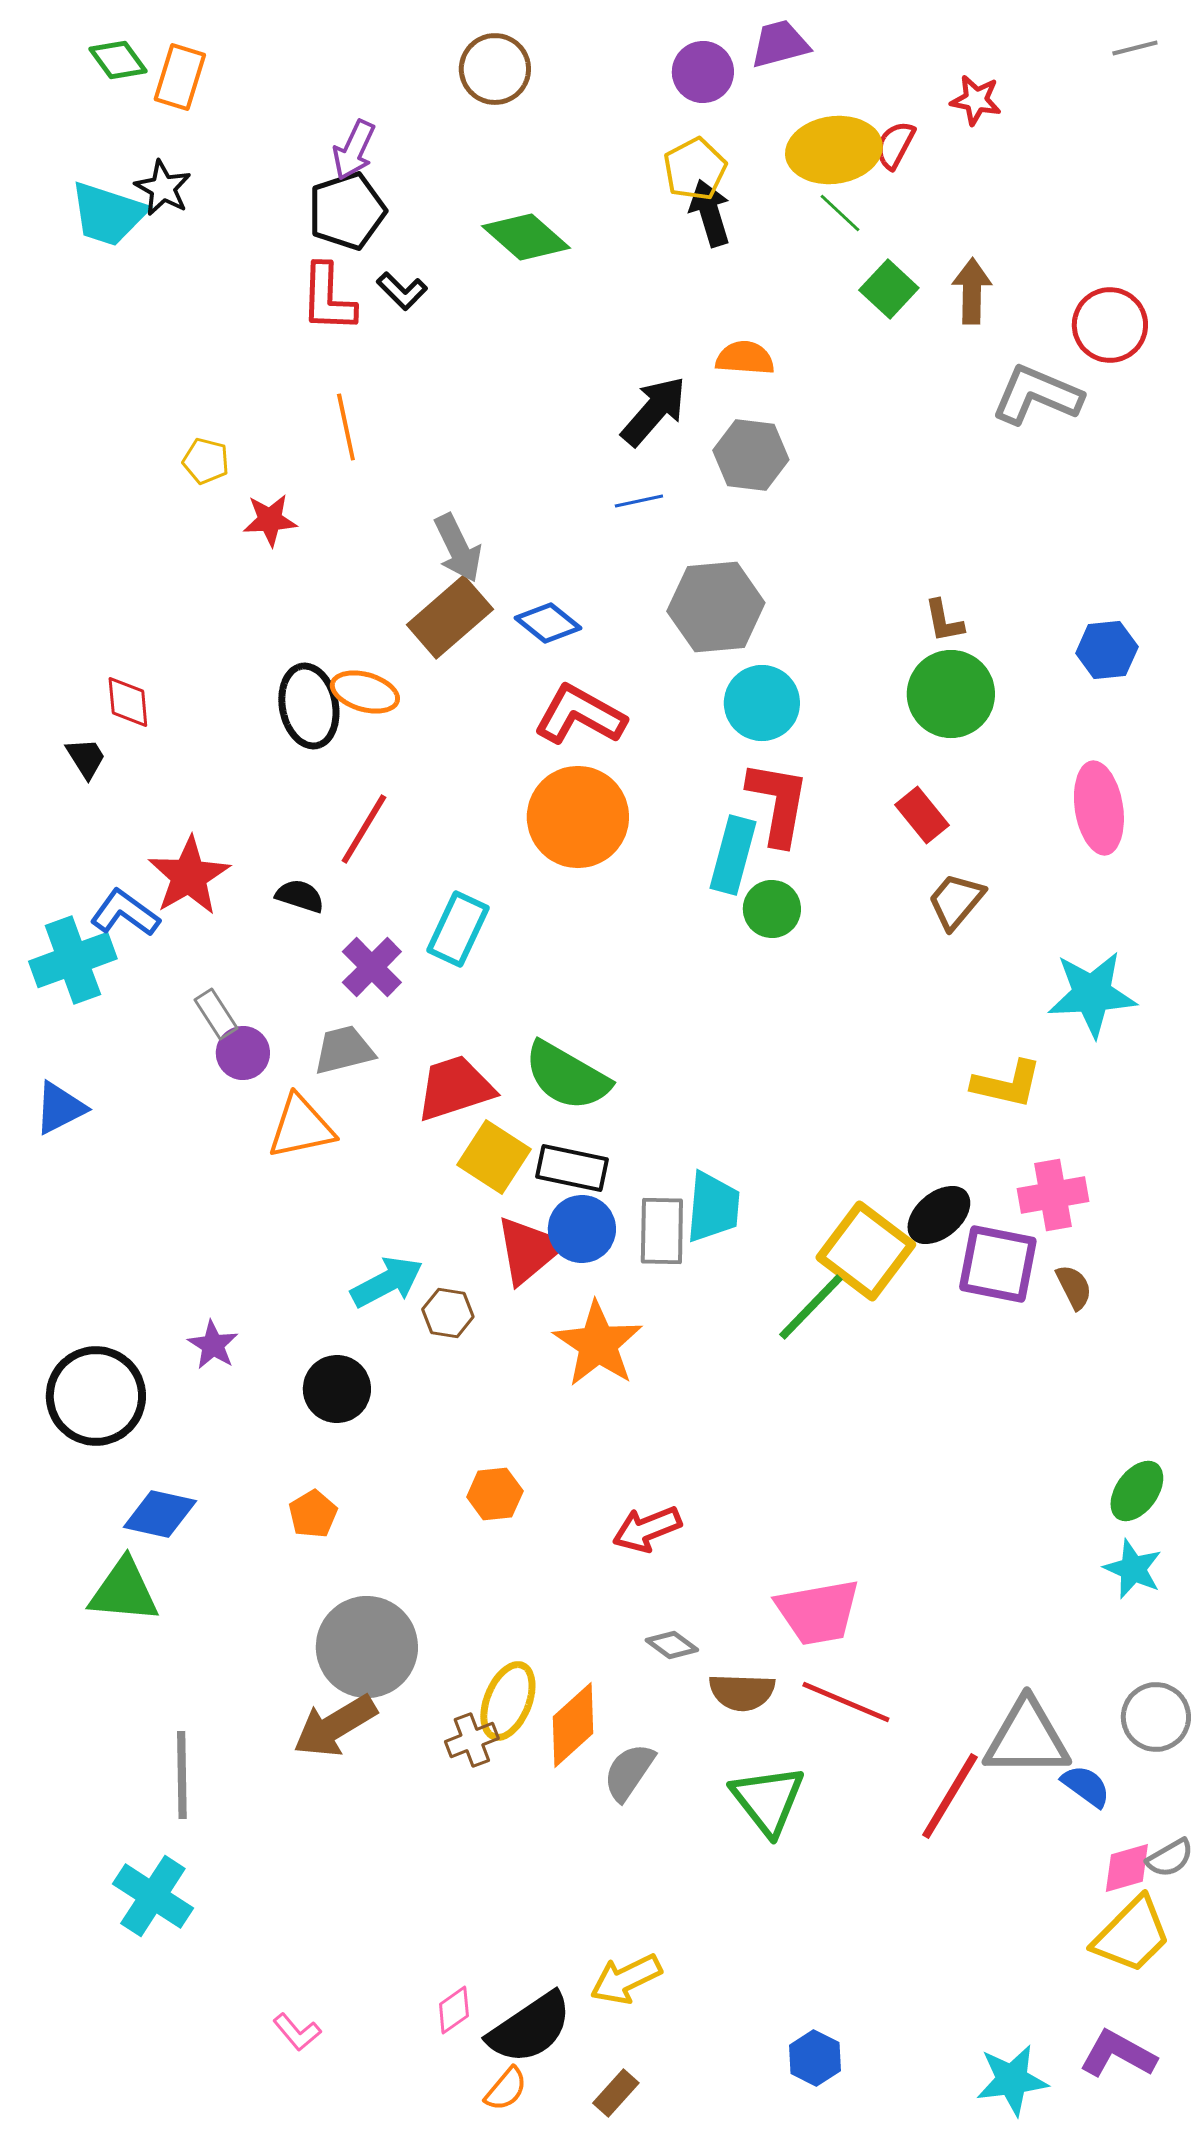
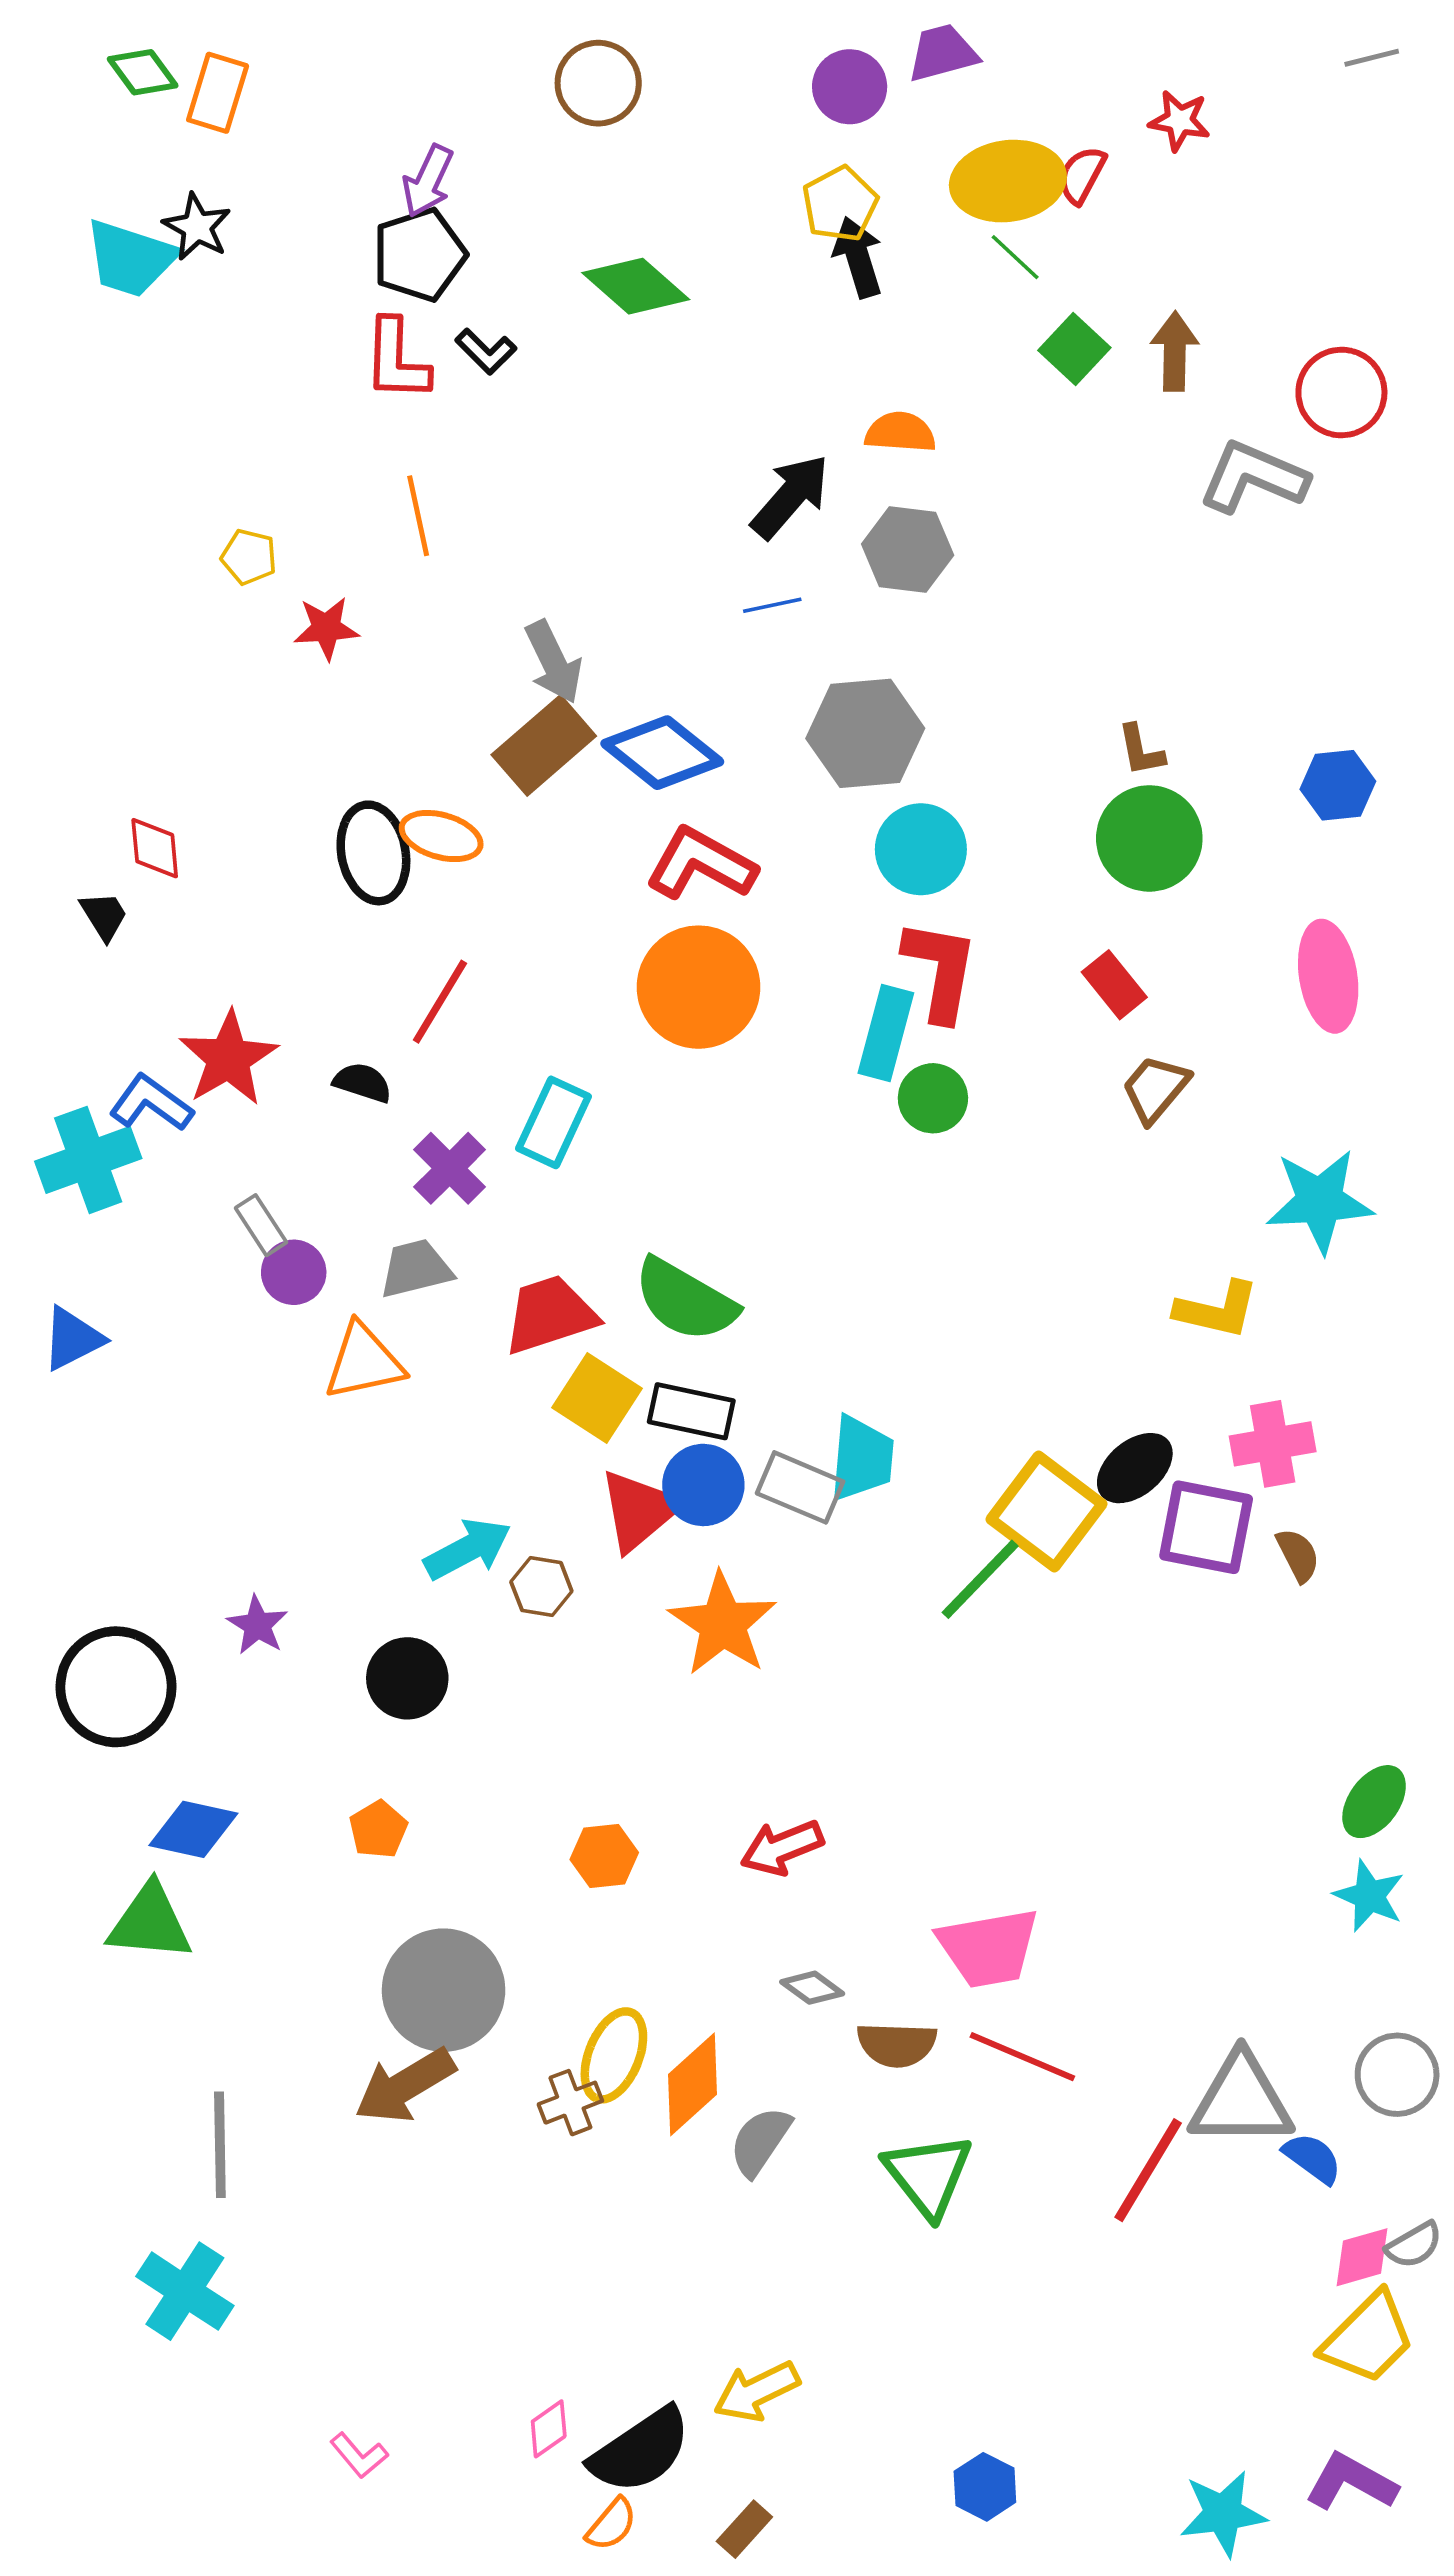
blue diamond: (548, 623) -> (662, 753), size x1.5
gray rectangle: (662, 1231) -> (800, 1487), turned -68
orange hexagon: (495, 1494) -> (604, 1856), moved

